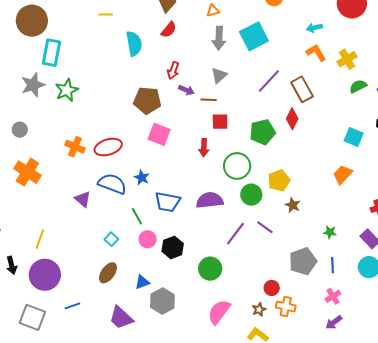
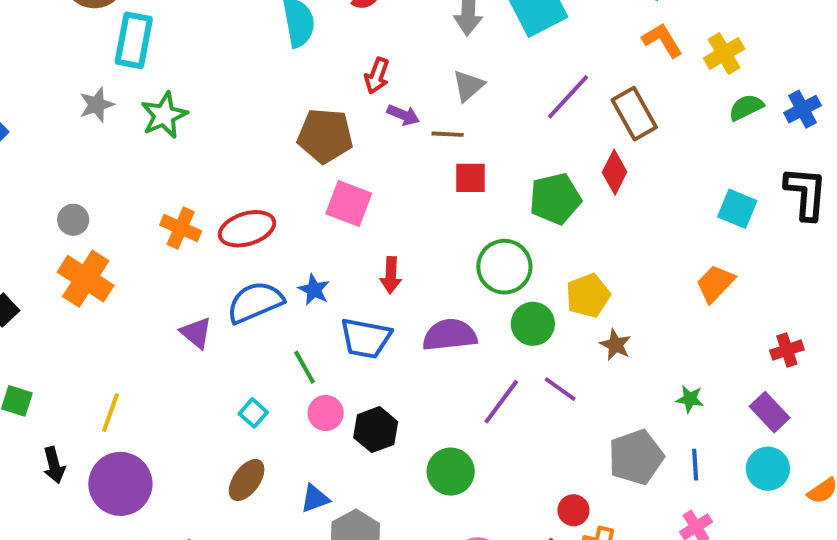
gray star: (33, 85) -> (97, 105), size x0.7
gray circle: (20, 130) -> (73, 220), moved
red arrow: (204, 148) -> (391, 275), moved
blue semicircle: (112, 184) -> (255, 302), turned -44

